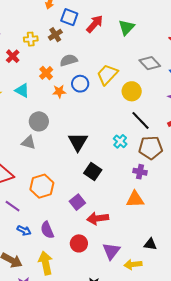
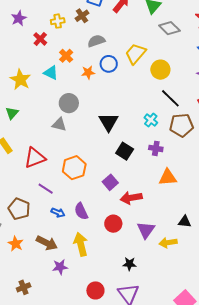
gray diamond: (150, 63) -> (169, 28), moved
orange cross: (46, 73) -> (66, 56), moved
purple cross: (140, 172) -> (156, 148), moved

